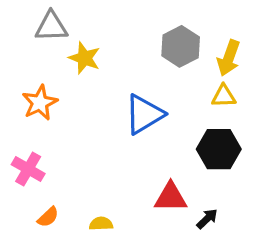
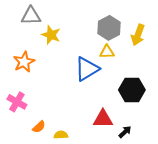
yellow triangle: (224, 96) -> (107, 52), moved
orange semicircle: (48, 217) -> (39, 127), moved

